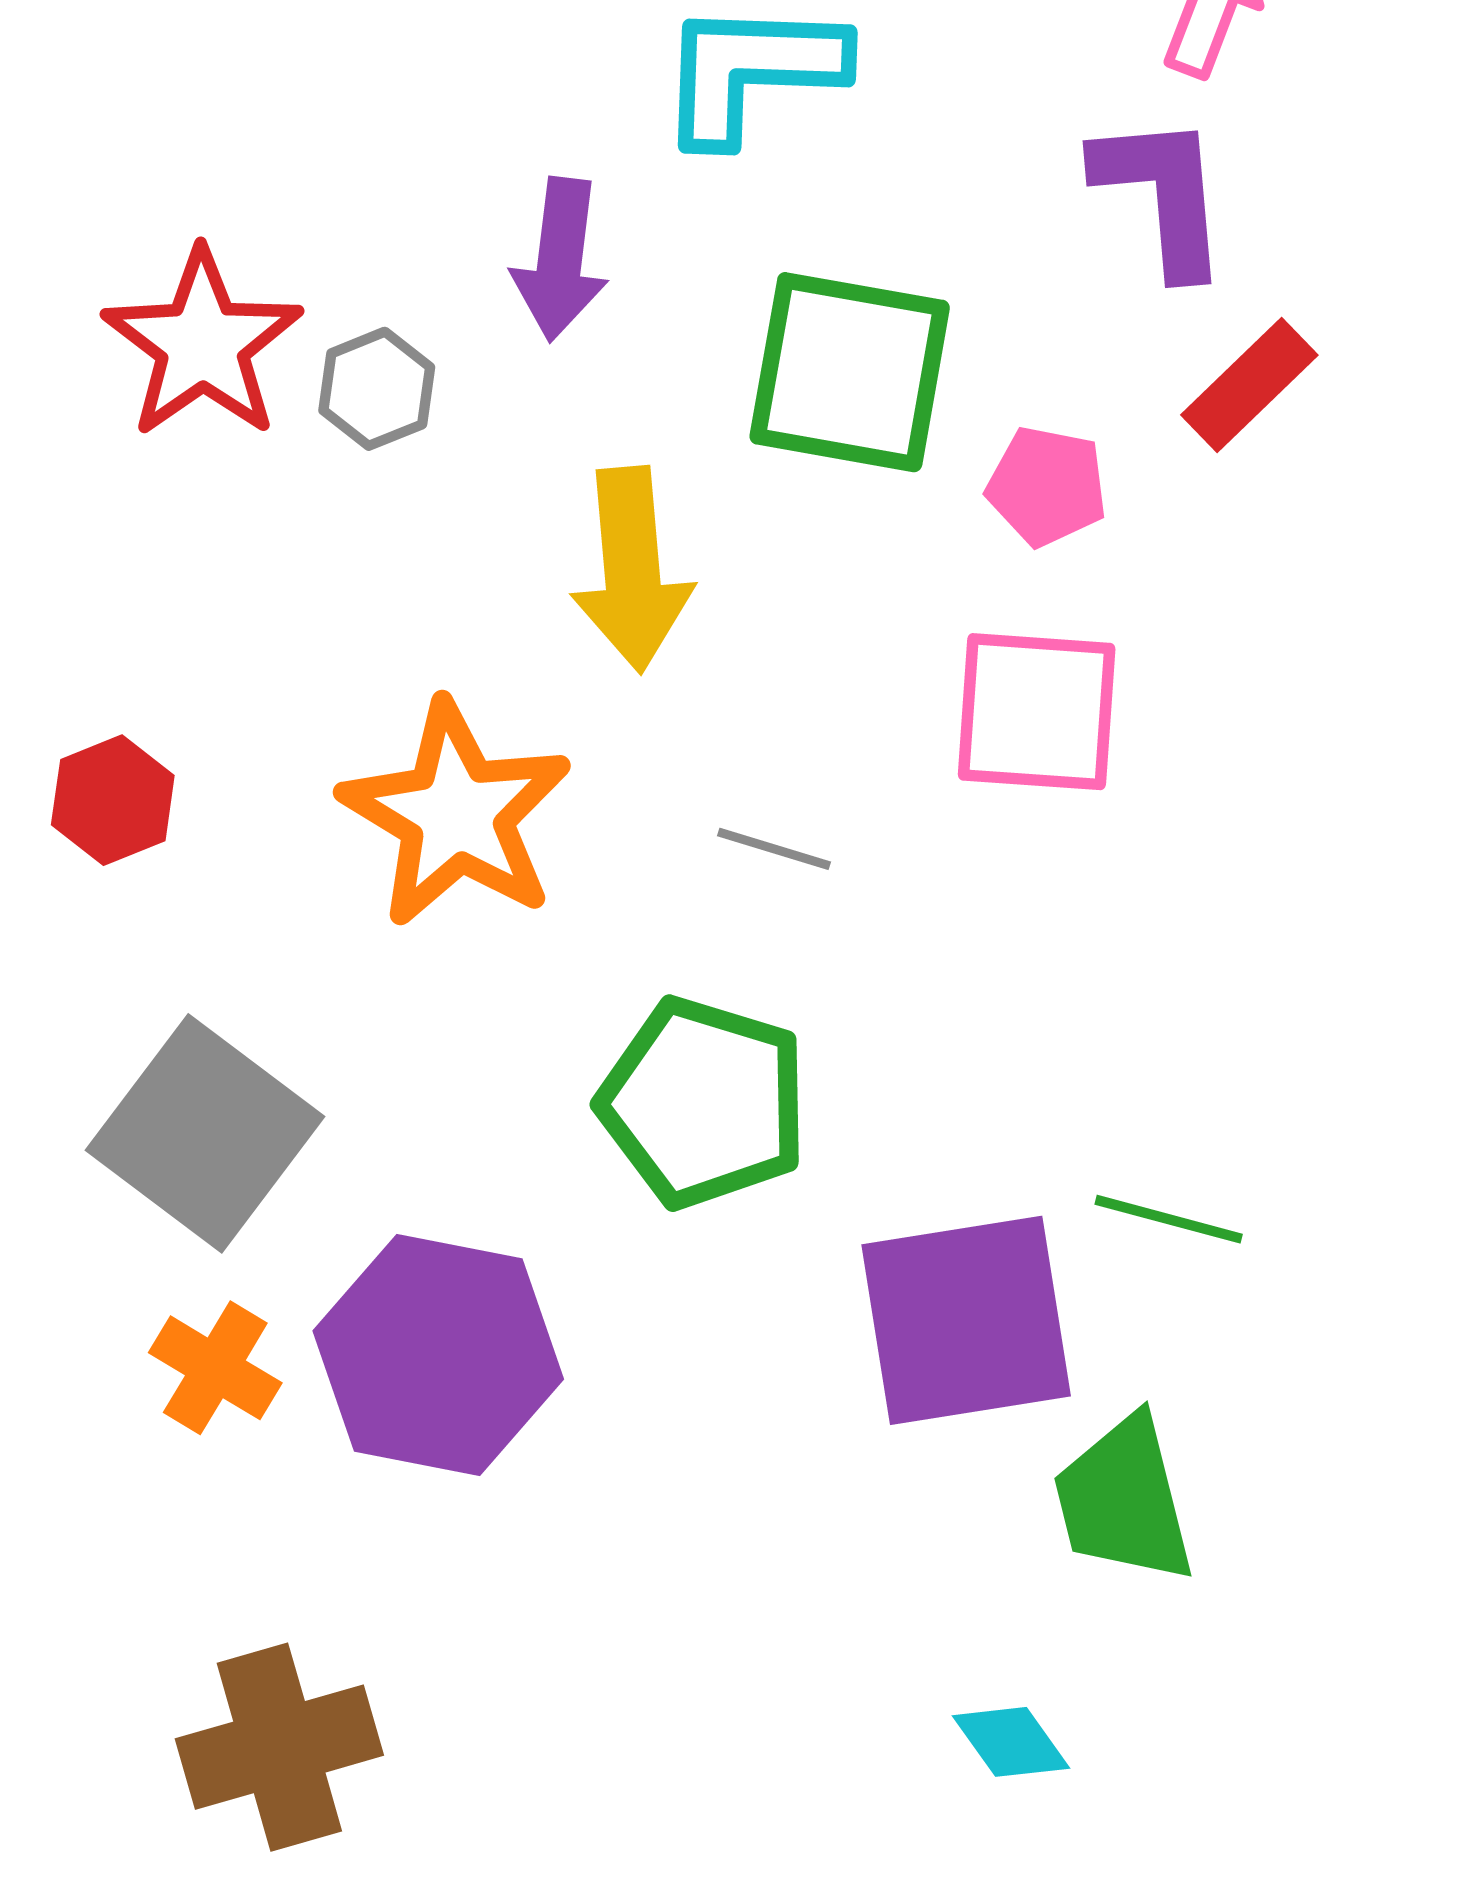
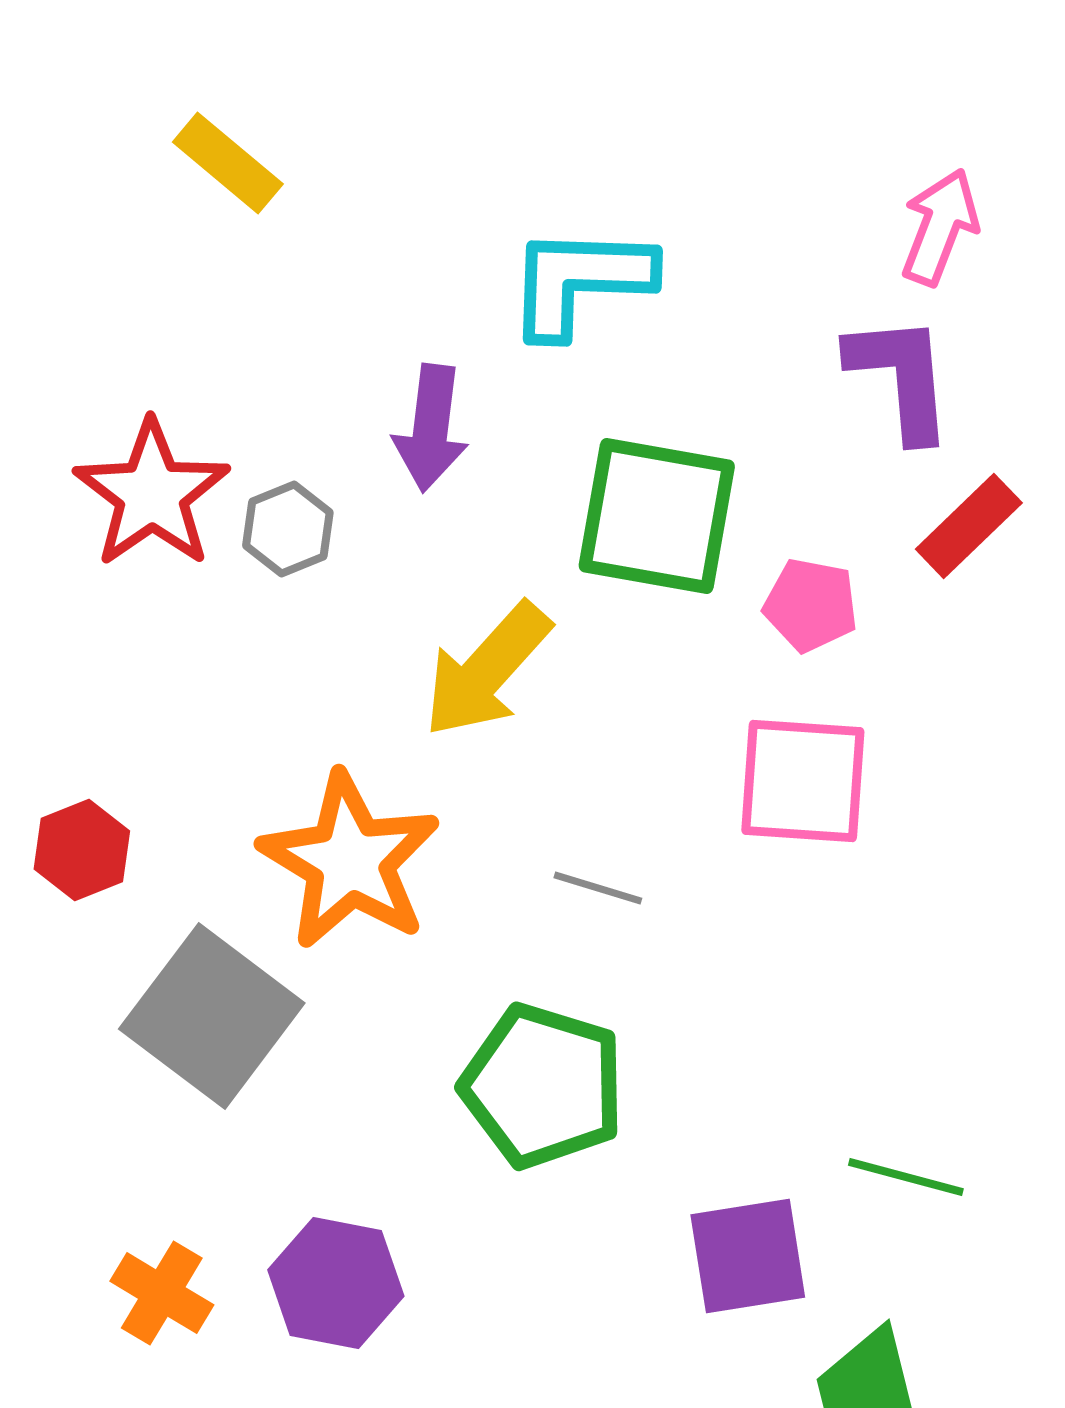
yellow arrow: (632, 569) -> (487, 670), turned 47
gray square: (205, 1133) -> (212, 1016), moved
purple square: (966, 1320) -> (748, 1256), size x0.7
purple hexagon: (438, 1355) -> (336, 1283), size x0.7

